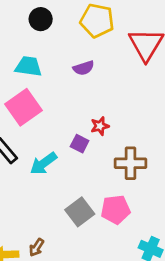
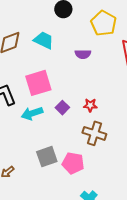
pink square: (24, 107) -> (38, 83), moved
red star: (100, 126) -> (90, 105), moved

